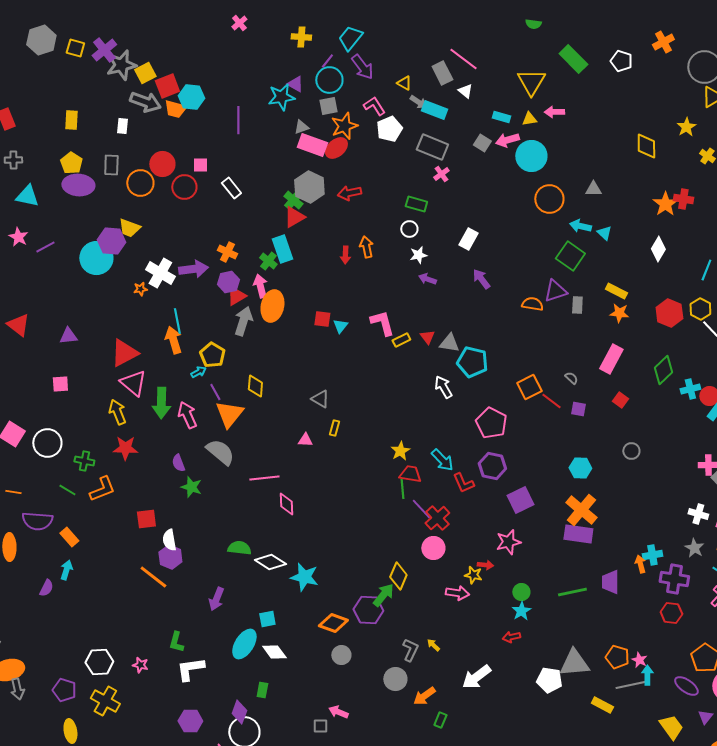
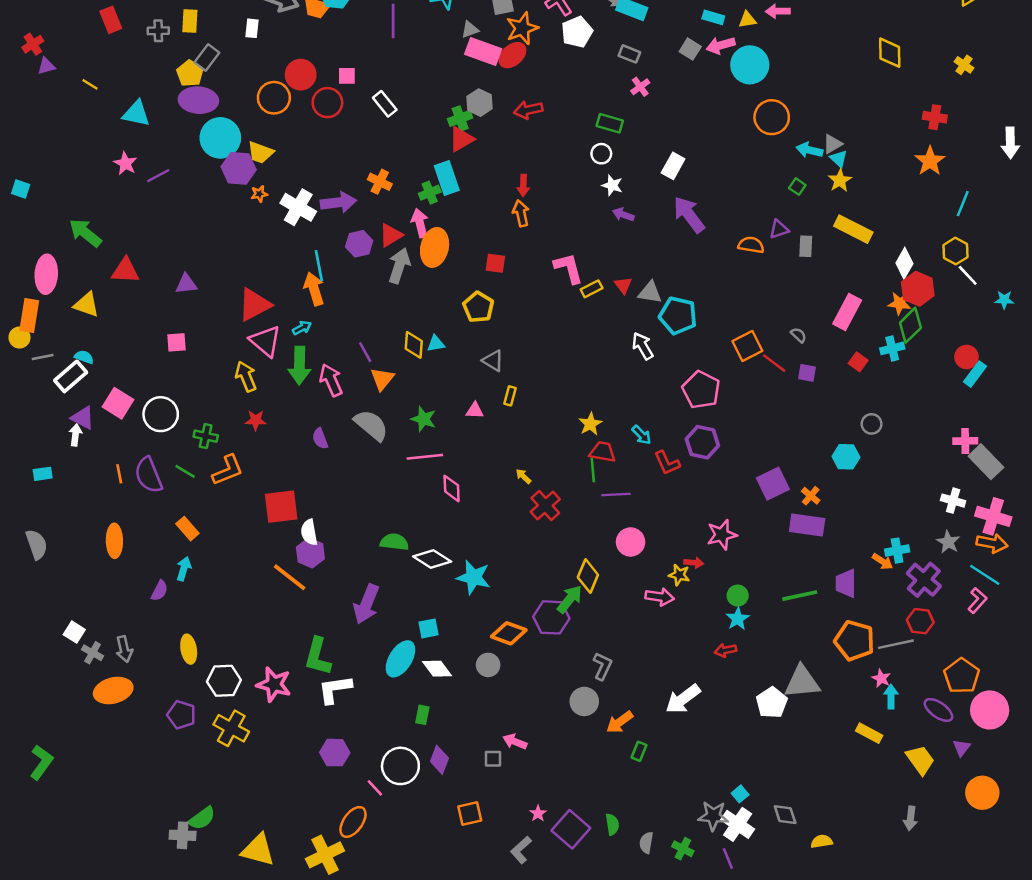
yellow star: (686, 127) -> (840, 180), moved
gray rectangle: (432, 147) -> (629, 54), size x0.6
gray cross: (13, 160) -> (158, 31), moved
gray rectangle: (111, 165) -> (207, 58), moved, turned 35
gray hexagon: (309, 187) -> (480, 103), size x0.7
gray triangle: (593, 189) -> (833, 144), moved, turned -30
green cross: (293, 200) -> (460, 118), turned 30
orange star: (665, 204) -> (930, 161), moved
orange arrow: (366, 247) -> (521, 213), moved
white diamond: (658, 249) -> (904, 263), moved
white star: (418, 255) -> (612, 185), turned 30
green square: (570, 256) -> (797, 187), size x0.5
cyan circle: (96, 258) -> (220, 138), moved
green cross: (268, 261) -> (430, 193), turned 30
purple arrow: (481, 279) -> (689, 215), size x1.5
purple hexagon: (228, 282) -> (359, 244), moved
orange star: (140, 289) -> (259, 194), moved
purple triangle: (555, 291) -> (779, 229), size x0.7
yellow rectangle: (616, 291) -> (853, 229), size x1.4
orange star: (619, 313) -> (900, 303), moved
red hexagon: (669, 313) -> (918, 289), moved
red triangle: (18, 325) -> (125, 271), turned -35
cyan triangle: (340, 326) -> (436, 344), moved, turned 42
yellow pentagon: (212, 355) -> (478, 307), moved
cyan arrow: (198, 372) -> (302, 328), moved
cyan cross: (690, 389) -> (892, 348), moved
orange triangle: (229, 414) -> (382, 379), size x0.7
red star: (125, 448) -> (256, 420), size x0.7
cyan arrow: (442, 460) -> (641, 435), size x0.7
cyan hexagon: (580, 468) -> (846, 457), moved
green star: (191, 487) -> (424, 419), moved
orange line: (13, 492) -> (119, 474), turned 70
purple square: (520, 500) -> (773, 484), moved
purple line: (421, 509) -> (616, 495), turned -50
orange cross: (581, 510) -> (811, 496), size x0.5
red cross: (437, 518) -> (545, 505), moved
red square: (146, 519) -> (281, 507), size x1.4
purple semicircle: (37, 521) -> (149, 475), moved, turned 64
orange arrow: (640, 564) -> (882, 561), turned 138
purple cross: (674, 579) -> (924, 580), turned 32
purple arrow: (216, 599) -> (366, 604), size x1.4
green L-shape: (176, 642) -> (318, 656), size x1.5
yellow arrow: (433, 645) -> (523, 476), moved
gray circle: (341, 655) -> (488, 665), moved
orange pentagon: (617, 657) -> (854, 641), moved, size x1.4
pink star: (140, 665) -> (274, 684), size x1.8
white pentagon: (549, 680) -> (772, 703), turned 30
gray line: (630, 685) -> (896, 644), moved
gray arrow: (17, 689) -> (124, 649), moved
yellow rectangle: (602, 705) -> (869, 733), moved
purple diamond: (239, 712) -> (439, 760), moved
yellow ellipse: (70, 731) -> (189, 649), moved

